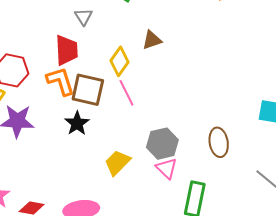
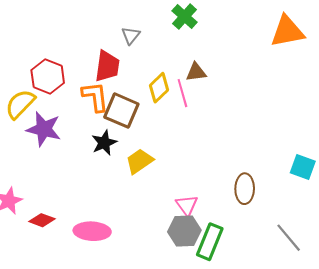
pink line: (127, 93) -> (182, 93), moved
gray hexagon: (162, 144) -> (184, 231), moved
yellow trapezoid: (117, 163) -> (139, 161), moved

